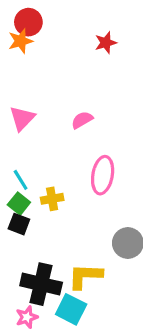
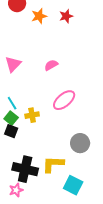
orange star: (21, 41) -> (39, 16), moved
pink ellipse: (103, 175) -> (64, 100), turned 40
cyan square: (71, 309) -> (73, 185), moved

